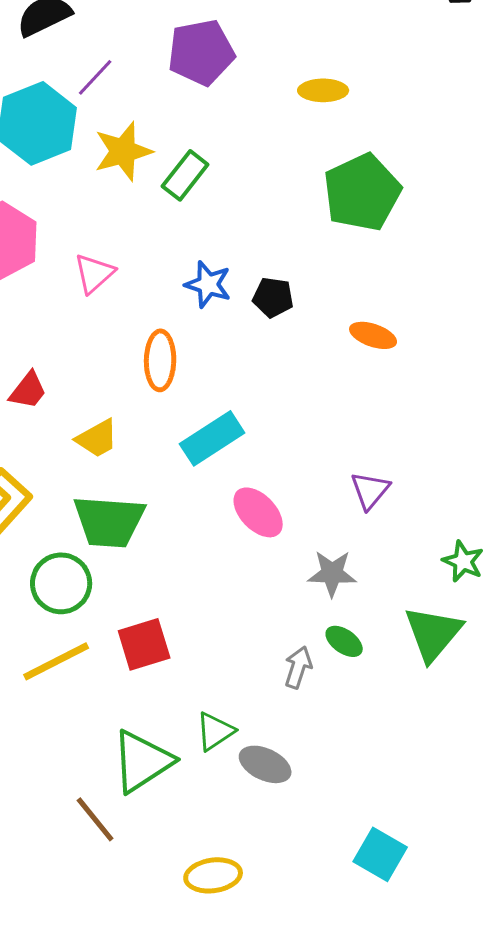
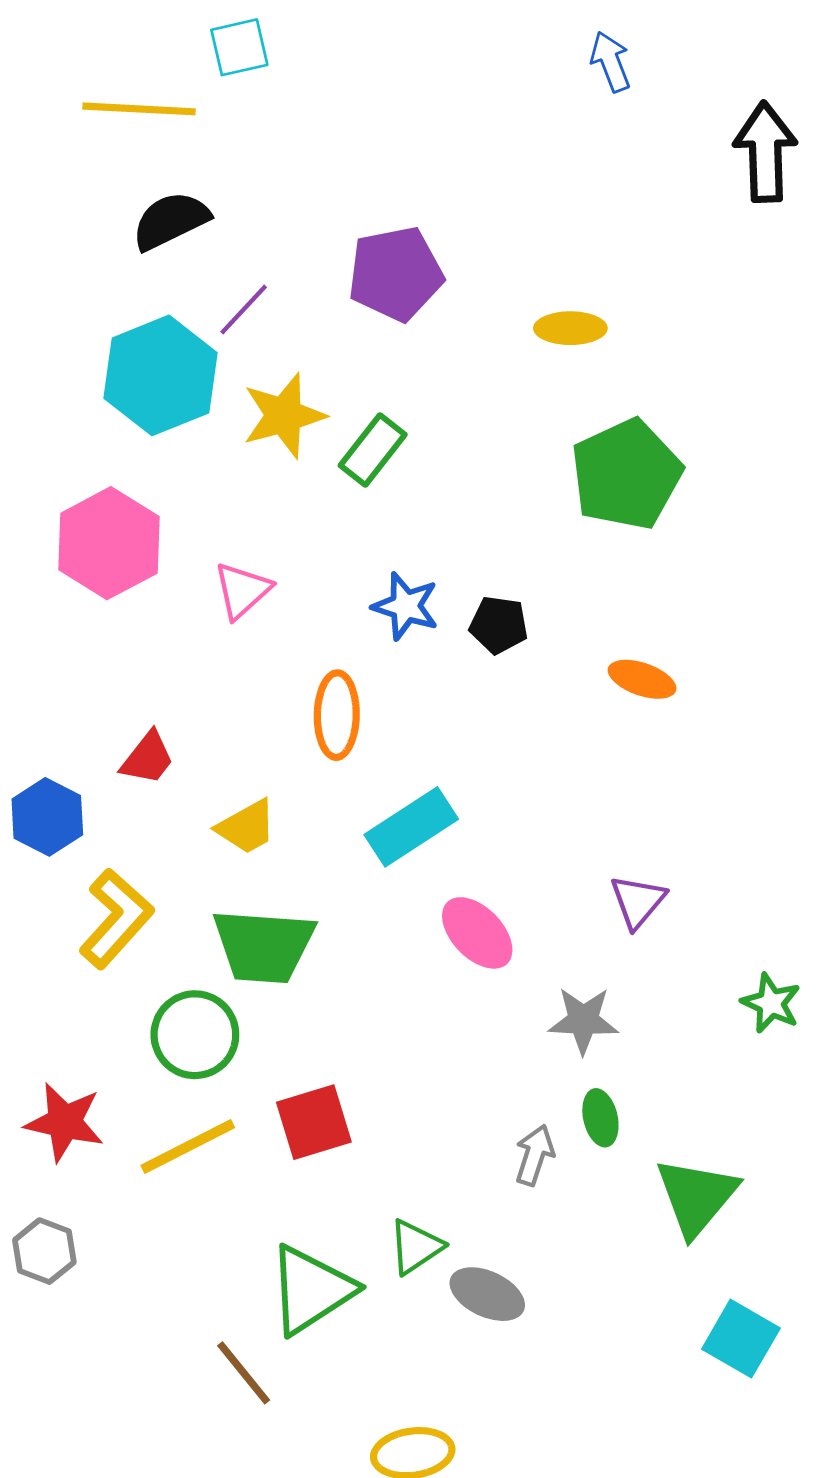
green triangle: (433, 633) -> (696, 1197), moved
green ellipse: (344, 641) -> (600, 1118), turned 42
cyan square: (380, 854) -> (741, 1339), moved

